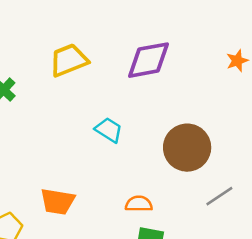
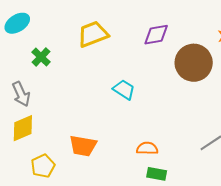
purple diamond: (148, 60) -> (156, 35), size x0.7
brown circle: (187, 148) -> (194, 63), moved

